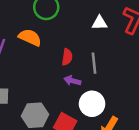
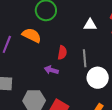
purple arrow: (72, 81) -> (51, 70), moved
white circle: (92, 104) -> (98, 78), moved

